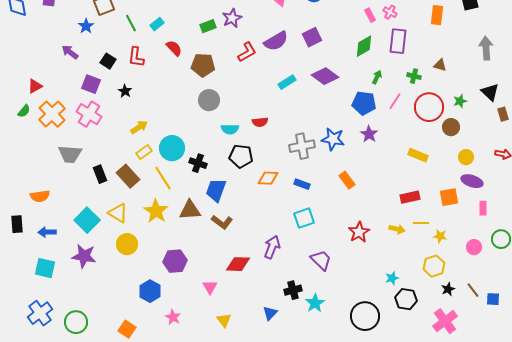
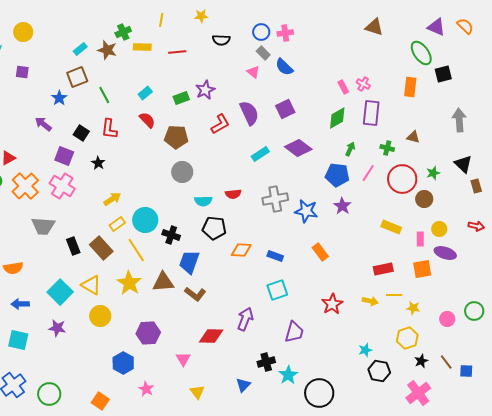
cyan rectangle: (157, 24) -> (145, 93), moved
purple semicircle: (276, 41) -> (249, 113), turned -85
gray cross: (302, 146) -> (275, 199), moved
pink rectangle: (483, 208) -> (420, 239), moved
purple star: (84, 256) -> (57, 328), size x0.7
purple trapezoid: (321, 260) -> (294, 332), turned 60
black circle: (365, 316) -> (319, 393), moved

